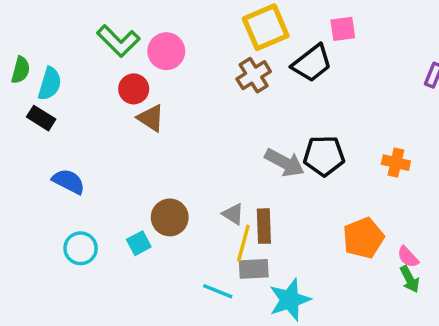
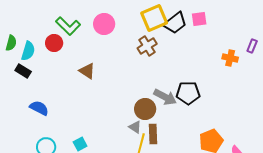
pink circle: (166, 51) -> (104, 24), moved
black trapezoid: (312, 63) -> (175, 23), moved
red circle: (134, 89) -> (54, 43), moved
orange cross: (396, 163) -> (230, 58), moved
brown circle: (170, 217) -> (145, 109), moved

